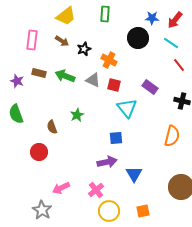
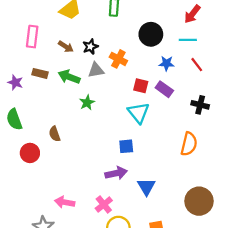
blue star: (152, 18) -> (167, 63), moved
brown arrow: (62, 41) -> (66, 47), moved
cyan line: (171, 43) -> (188, 40), turned -35
gray triangle: (93, 80) -> (96, 70), moved, turned -35
red square: (114, 85) -> (141, 86), moved
green star: (77, 115) -> (87, 103), moved
red circle: (39, 152) -> (30, 153), moved
pink arrow: (61, 188) -> (65, 202), turned 36

